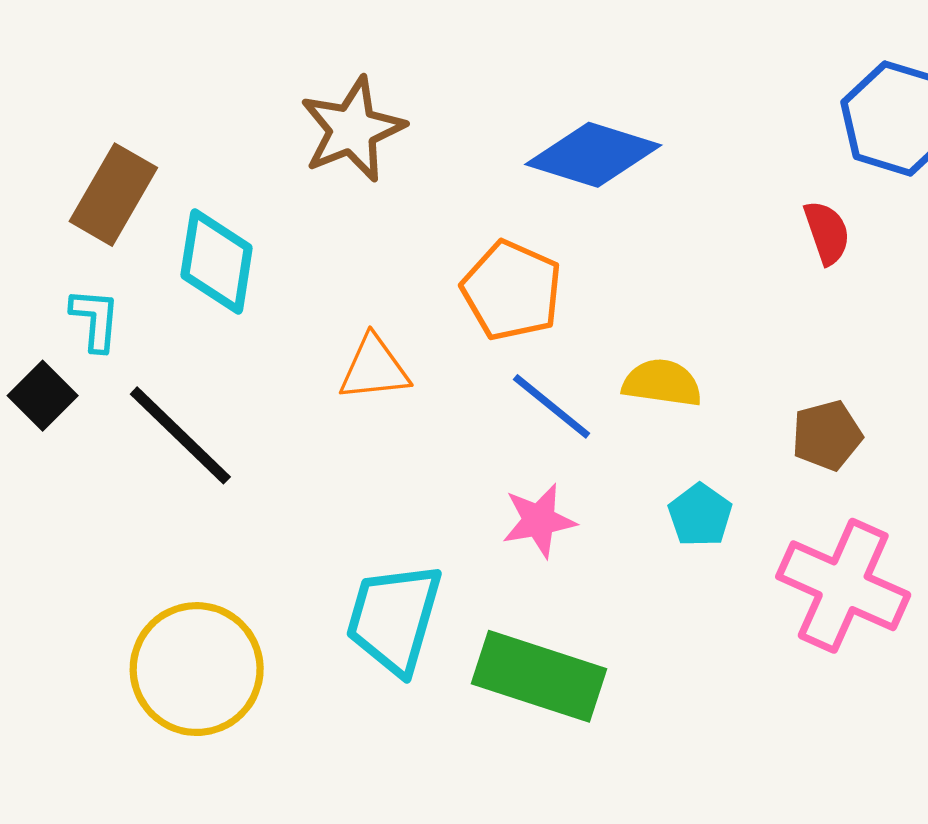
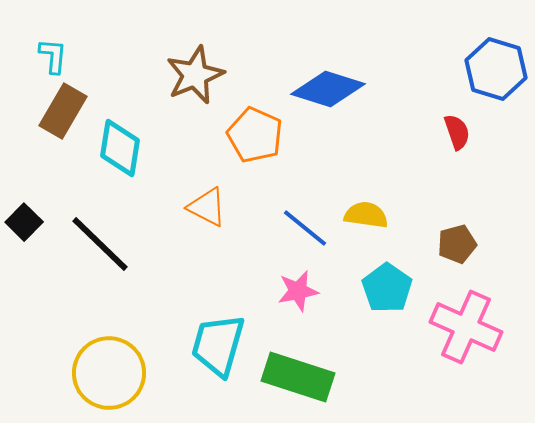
orange pentagon: (512, 291) -> (255, 135), moved
cyan L-shape: (95, 319) -> (53, 56), moved
orange triangle: (374, 368) -> (207, 207), turned 33
cyan pentagon: (700, 515) -> (387, 288), size x1.4

